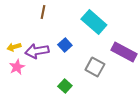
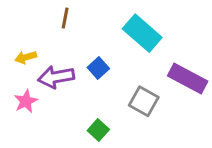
yellow arrow: (14, 47) -> (26, 57), moved

